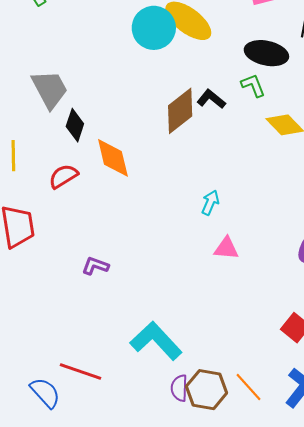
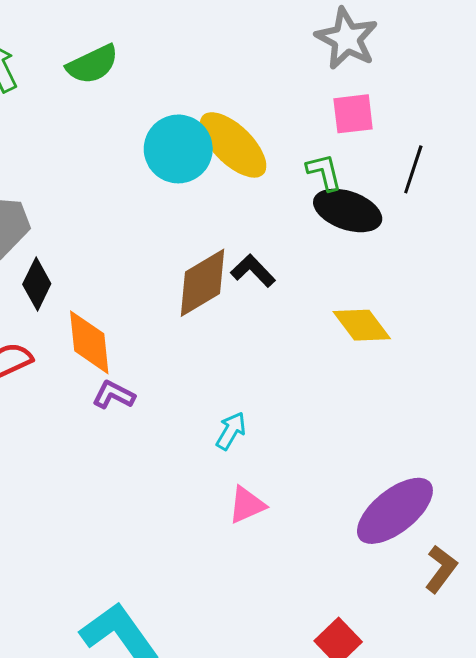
green L-shape: (253, 85) -> (324, 172), moved
pink triangle: (226, 248) -> (247, 505), turned -36
purple L-shape: (95, 266) -> (114, 395), moved

